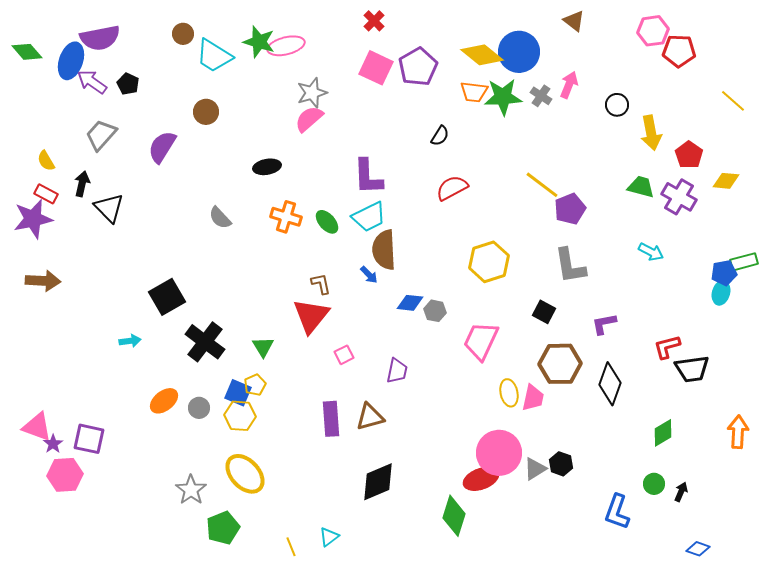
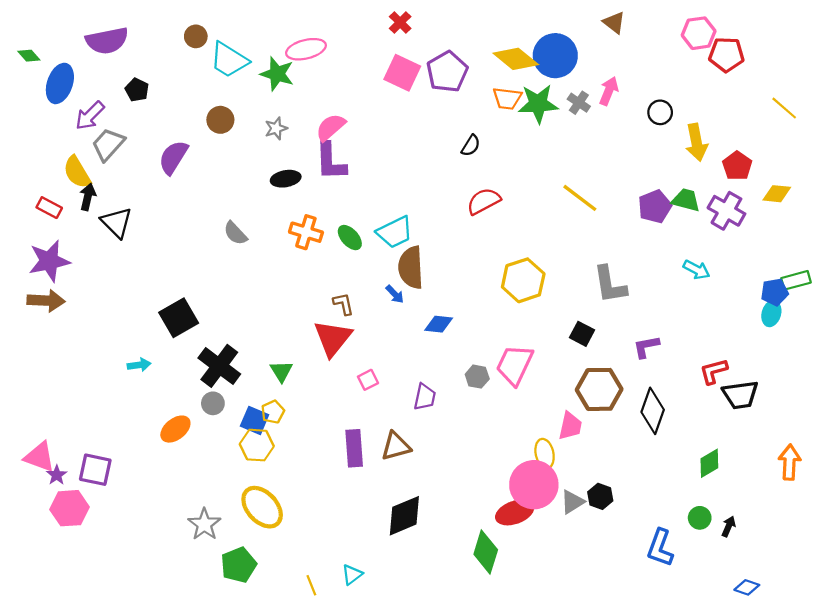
green star: (259, 42) -> (277, 74), moved
green diamond: (27, 52) -> (29, 56), size x0.7
blue ellipse: (71, 61) -> (60, 83), moved
purple arrow: (92, 82) -> (90, 116), moved, turned -80
gray star: (312, 93) -> (276, 128), moved, size x0.7
yellow semicircle: (46, 161) -> (77, 172), moved, size x1.5
purple L-shape: (368, 177) -> (331, 162), moved
purple pentagon: (570, 209) -> (655, 206), moved
purple star: (33, 219) -> (49, 261), moved
gray hexagon: (435, 311) -> (477, 377), moved
yellow ellipse: (509, 393) -> (545, 454), moved
gray circle: (199, 408) -> (213, 403), moved

